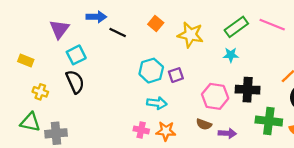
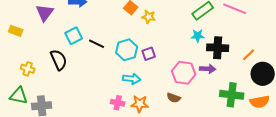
black line: (118, 32) -> (97, 44), moved
yellow star: (190, 35) -> (149, 17), moved, size x0.6
cyan square: (76, 55) -> (74, 36), moved
yellow rectangle: (26, 60) -> (16, 31), moved
black cross: (248, 90) -> (218, 48), moved
purple arrow: (227, 133) -> (208, 69), moved

